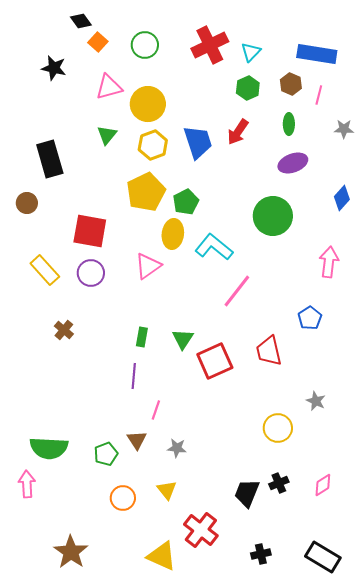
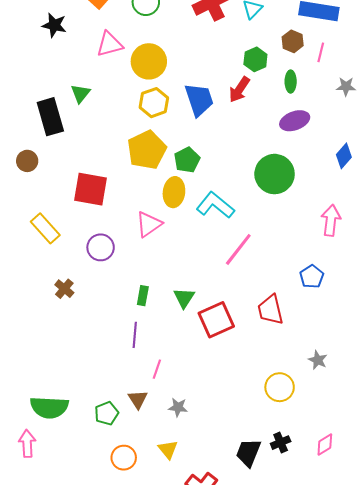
green hexagon: (248, 88) -> (255, 59), moved
green triangle: (107, 135) -> (80, 94), moved
purple circle: (91, 273) -> (101, 247), moved

